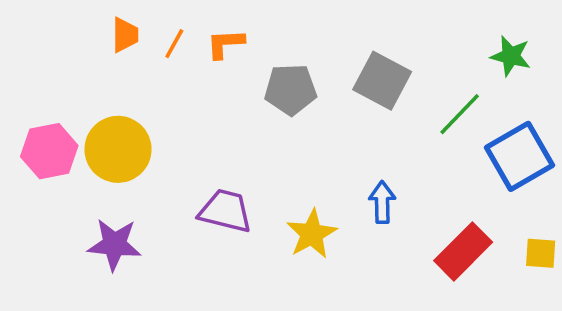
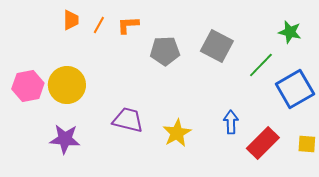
blue arrow: (382, 202) -> (231, 122), moved

